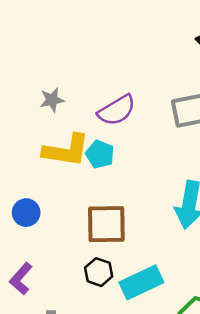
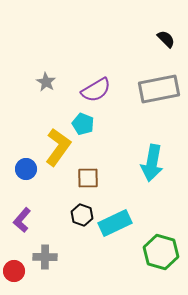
gray star: (52, 100) -> (46, 82), turned -30
yellow L-shape: (66, 150) -> (58, 147), moved, turned -63
brown square: (106, 224) -> (88, 178), size x0.7

